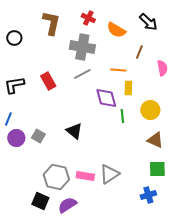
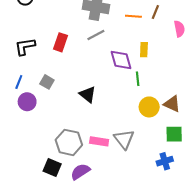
orange line: (118, 70) -> (133, 16), moved
red rectangle: (48, 81) -> (60, 42), turned 48
yellow circle: (150, 110) -> (149, 107), moved
gray square: (38, 136) -> (47, 82), moved
gray triangle: (109, 174) -> (124, 139), turned -35

